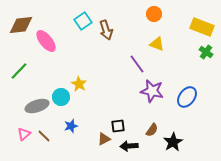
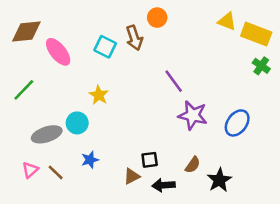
orange circle: (154, 14) -> (157, 18), moved
cyan square: (83, 21) -> (105, 47), moved, turned -30
yellow triangle: (157, 44) -> (227, 21), moved
yellow star: (79, 84) -> (99, 95), moved

